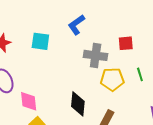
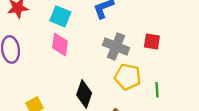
green line: (140, 74) -> (157, 90), moved
pink diamond: (29, 101) -> (60, 45), moved

